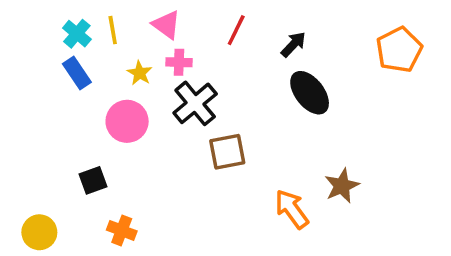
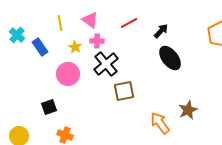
red line: (236, 30) -> (129, 23), turned 36
cyan cross: (77, 34) -> (17, 35), moved

